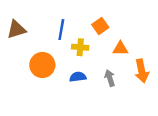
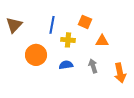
orange square: (100, 26) -> (85, 22), turned -32
brown triangle: (16, 30) -> (14, 25), turned -30
orange arrow: (142, 71) -> (120, 73), moved

